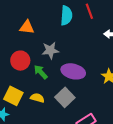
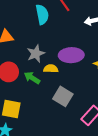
purple ellipse: (73, 71) -> (71, 55), moved
yellow semicircle: (37, 98) -> (51, 69), moved

